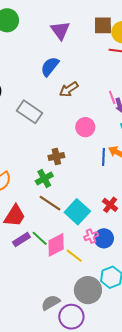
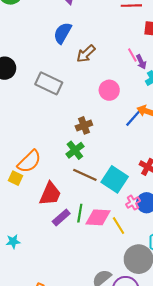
blue line: (104, 157) -> (133, 118), turned 48
green line: (40, 238) -> (80, 213), turned 66
pink diamond: (56, 245) -> (98, 217), turned 40
yellow line: (74, 256) -> (119, 226), turned 30

